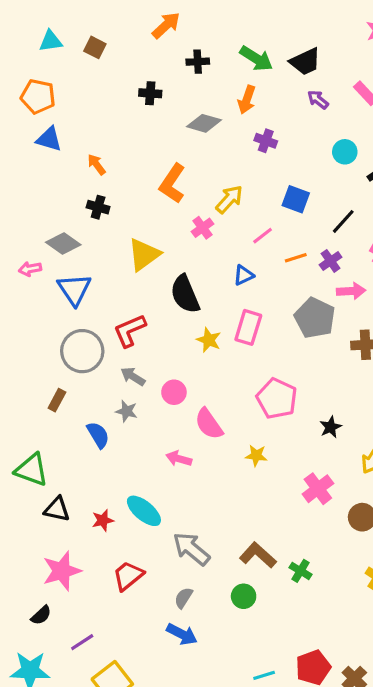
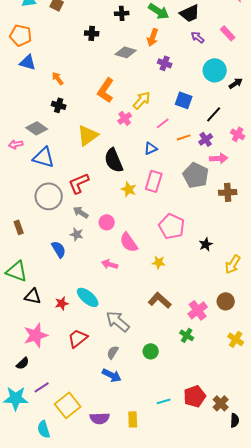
cyan circle: (345, 152) -> (215, 70), size x1.5
blue triangle: (74, 289) -> (44, 157), turned -40
brown rectangle: (57, 400) -> (19, 227), moved, turned -48
pink cross: (318, 489) -> (198, 310), moved
brown L-shape: (258, 555) -> (160, 300), moved
purple line: (82, 642) -> (42, 387), moved

